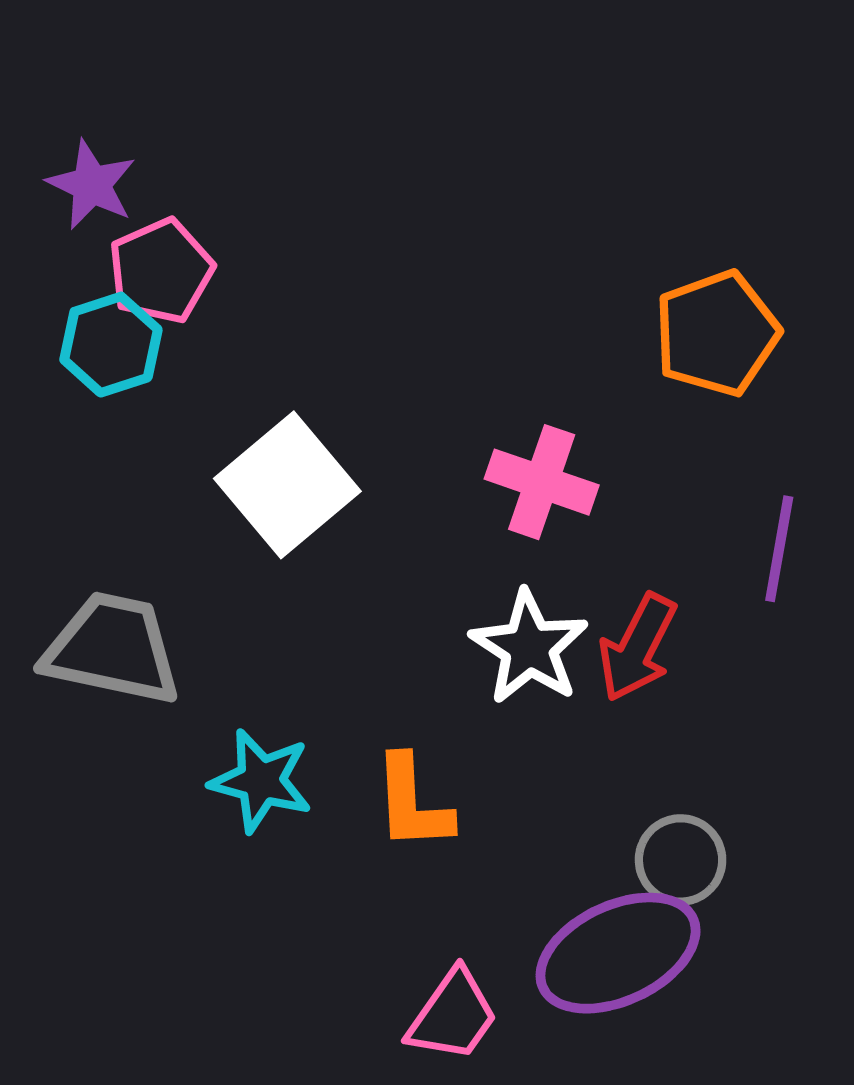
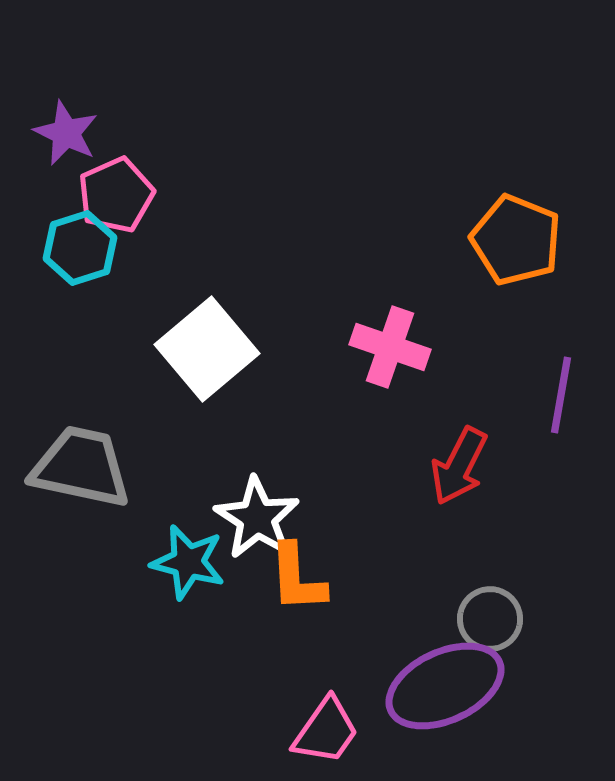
orange pentagon: (717, 333) -> (516, 240), turned -30
white star: (529, 647) -> (257, 518), moved

